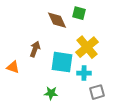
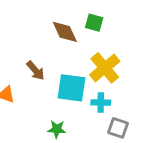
brown arrow: (35, 49) -> (35, 71), turned 119
gray square: (97, 92) -> (118, 128), turned 35

